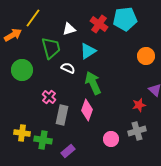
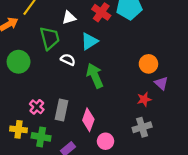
orange circle: (146, 56) -> (148, 64), moved
pink cross: (49, 97) -> (37, 107), moved
pink diamond: (87, 110) -> (88, 120), moved
pink circle: (111, 139) -> (106, 141), moved

